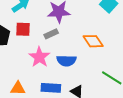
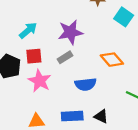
pink star: (39, 57) -> (40, 81), moved

